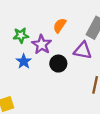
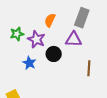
blue star: (24, 61) -> (29, 63), moved

